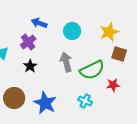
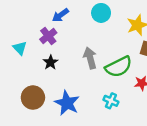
blue arrow: (39, 23) -> (60, 15), turned -56
cyan circle: (72, 31) -> (101, 13), moved

